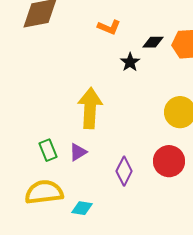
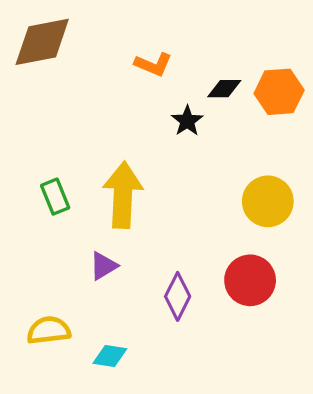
green rectangle: (48, 150) -> (55, 197), moved
yellow semicircle: (44, 192) -> (49, 330), size x0.7

